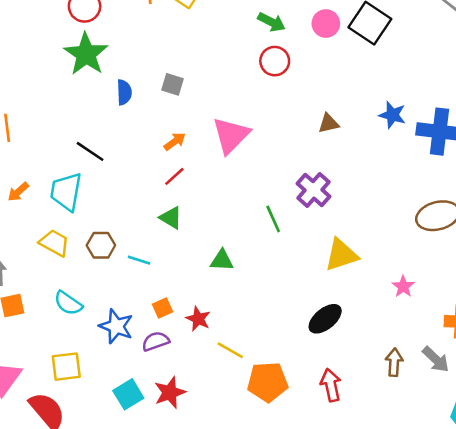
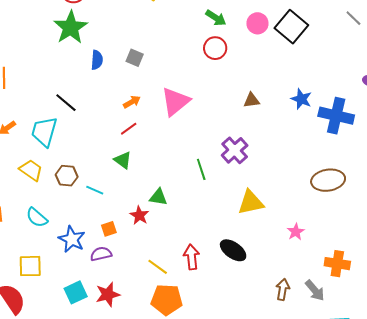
red star: (198, 319) -> (139, 215), moved
black ellipse: (325, 319) -> (233, 250), turned 68
orange pentagon: (268, 382) -> (167, 300), moved
red arrow: (331, 385) -> (192, 257), moved

